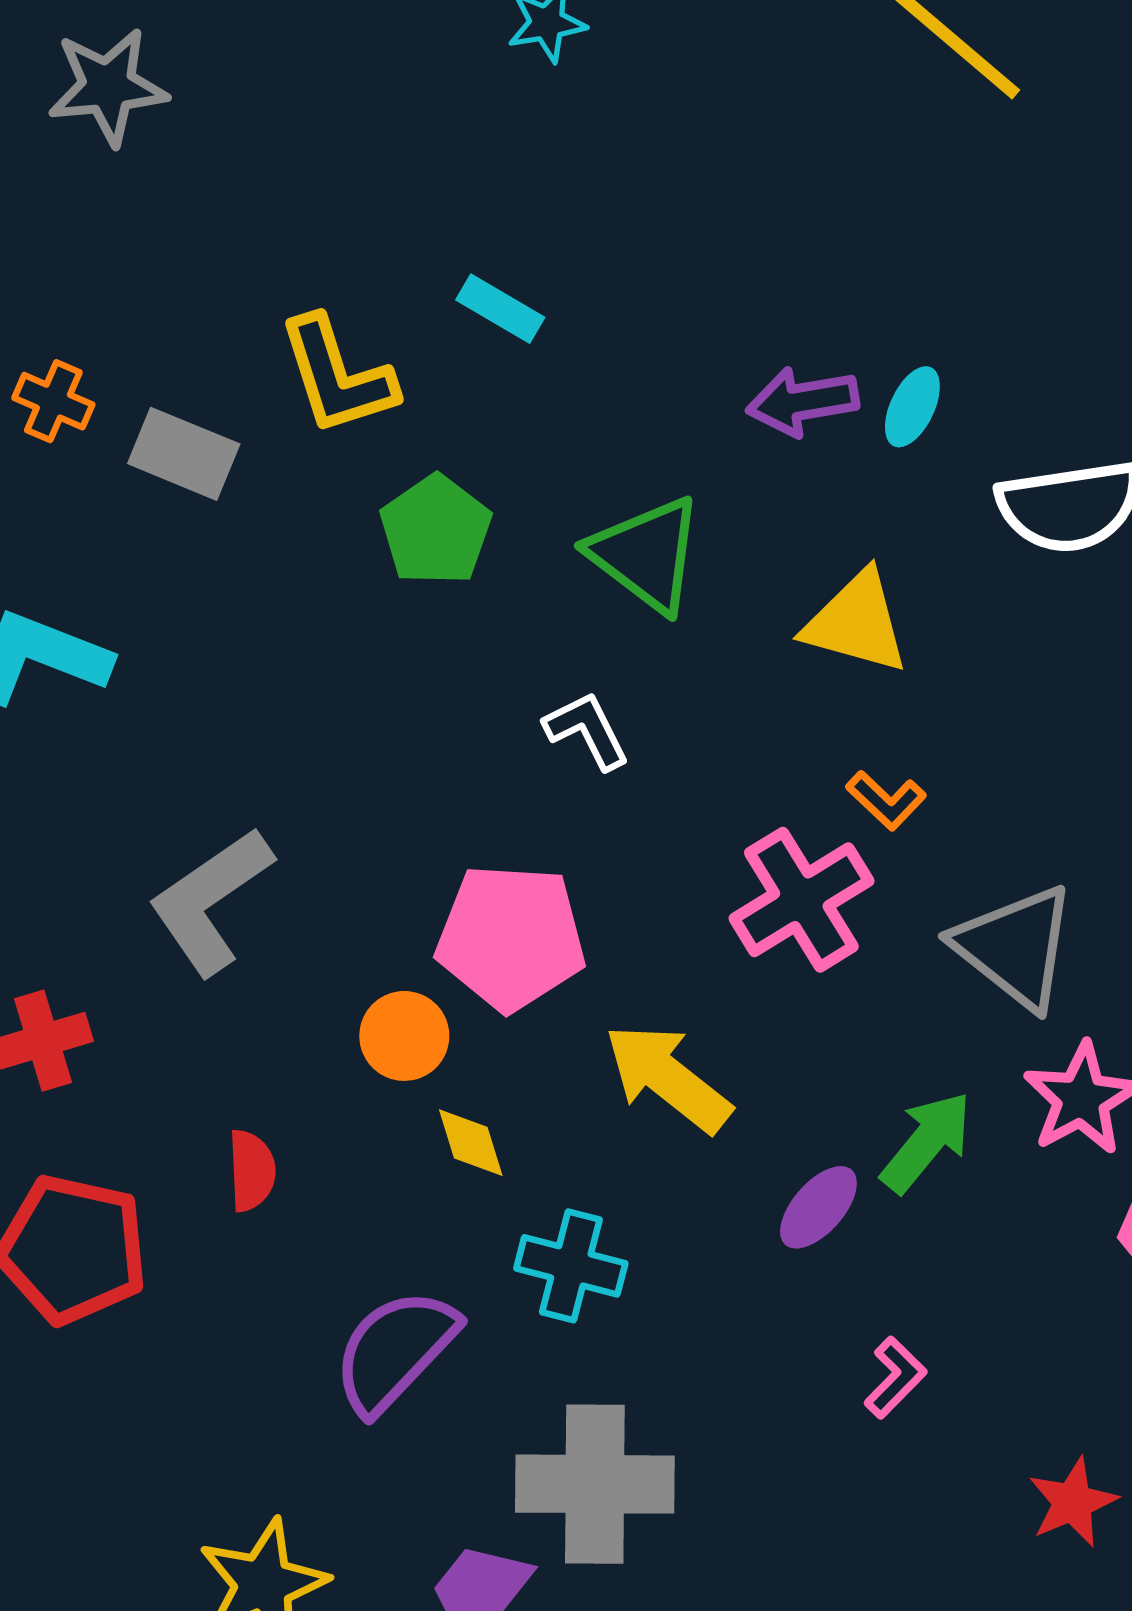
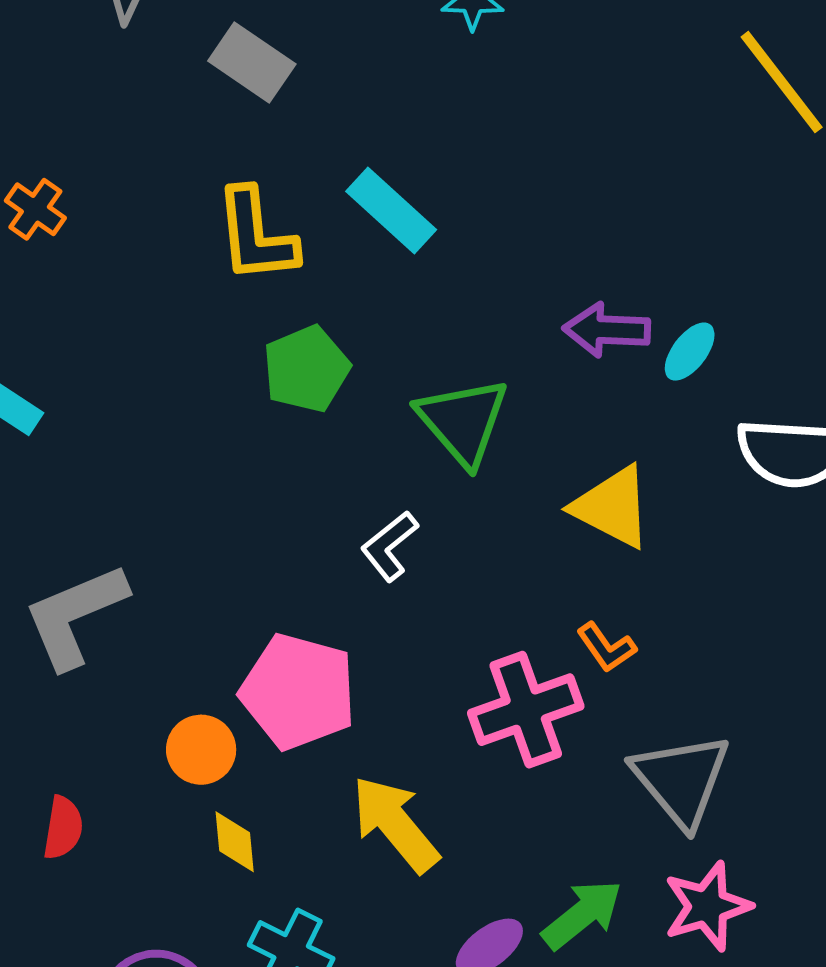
cyan rectangle: (500, 309) -> (391, 210), size x1.4
gray rectangle: (184, 454) -> (252, 63), moved
white L-shape: (587, 730) -> (389, 546), turned -114

